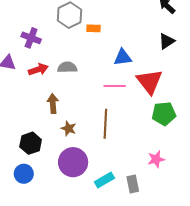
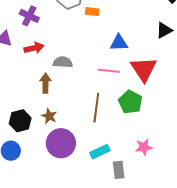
gray semicircle: (67, 67) -> (63, 62), moved
green pentagon: (164, 114) -> (130, 102), moved, turned 30
brown star: (69, 128) -> (49, 116), moved
cyan rectangle: (104, 180) -> (100, 152), moved

